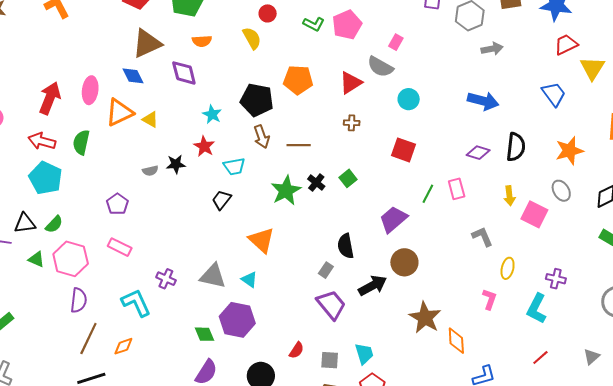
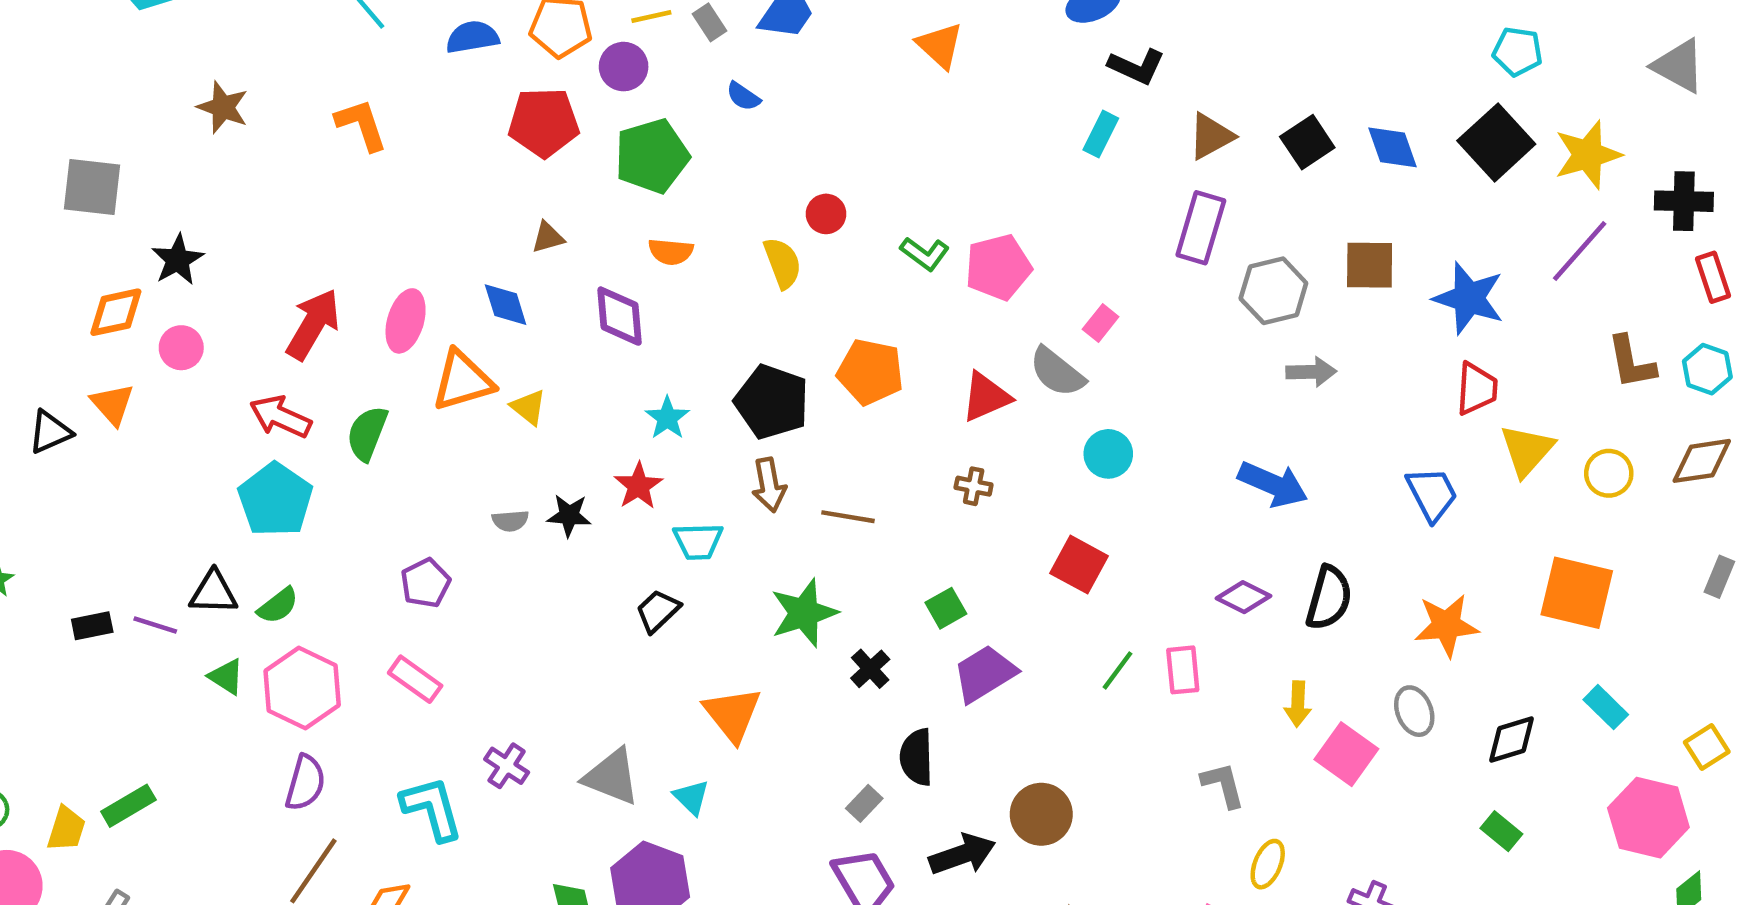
brown triangle: (147, 43) -> (548, 237), size x0.5
red trapezoid: (566, 45) -> (1477, 389), turned 110
black cross: (316, 183) -> (870, 669), moved
purple trapezoid: (393, 219) -> (985, 674), moved

